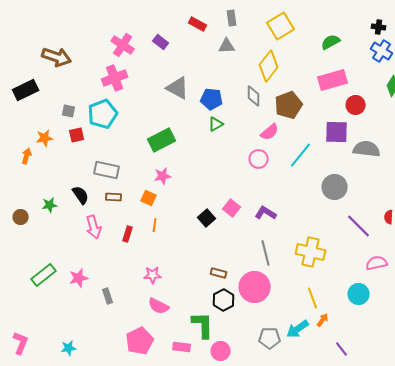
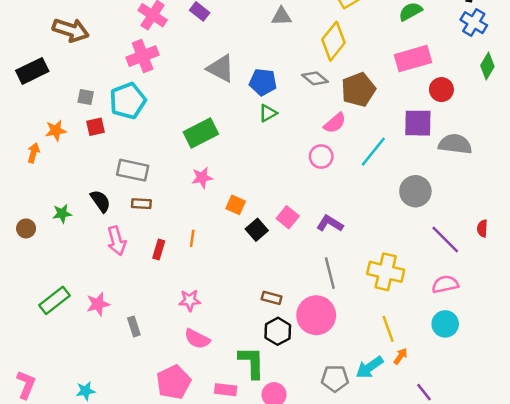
gray diamond: (254, 96) -> (315, 78), turned -50
orange square: (149, 198) -> (236, 205), moved
pink semicircle: (377, 263) -> (445, 284), moved

